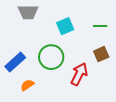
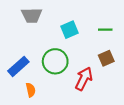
orange semicircle: (27, 85) -> (31, 90), turned 112

